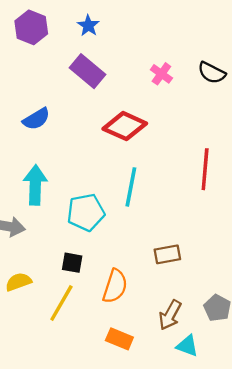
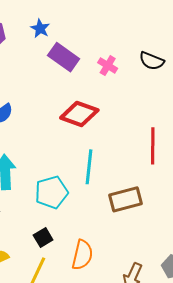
purple rectangle: (88, 71) -> (64, 57), moved
brown rectangle: (167, 254) -> (126, 199), moved, size x1.4
black square: (72, 263) -> (43, 237), turned -36

